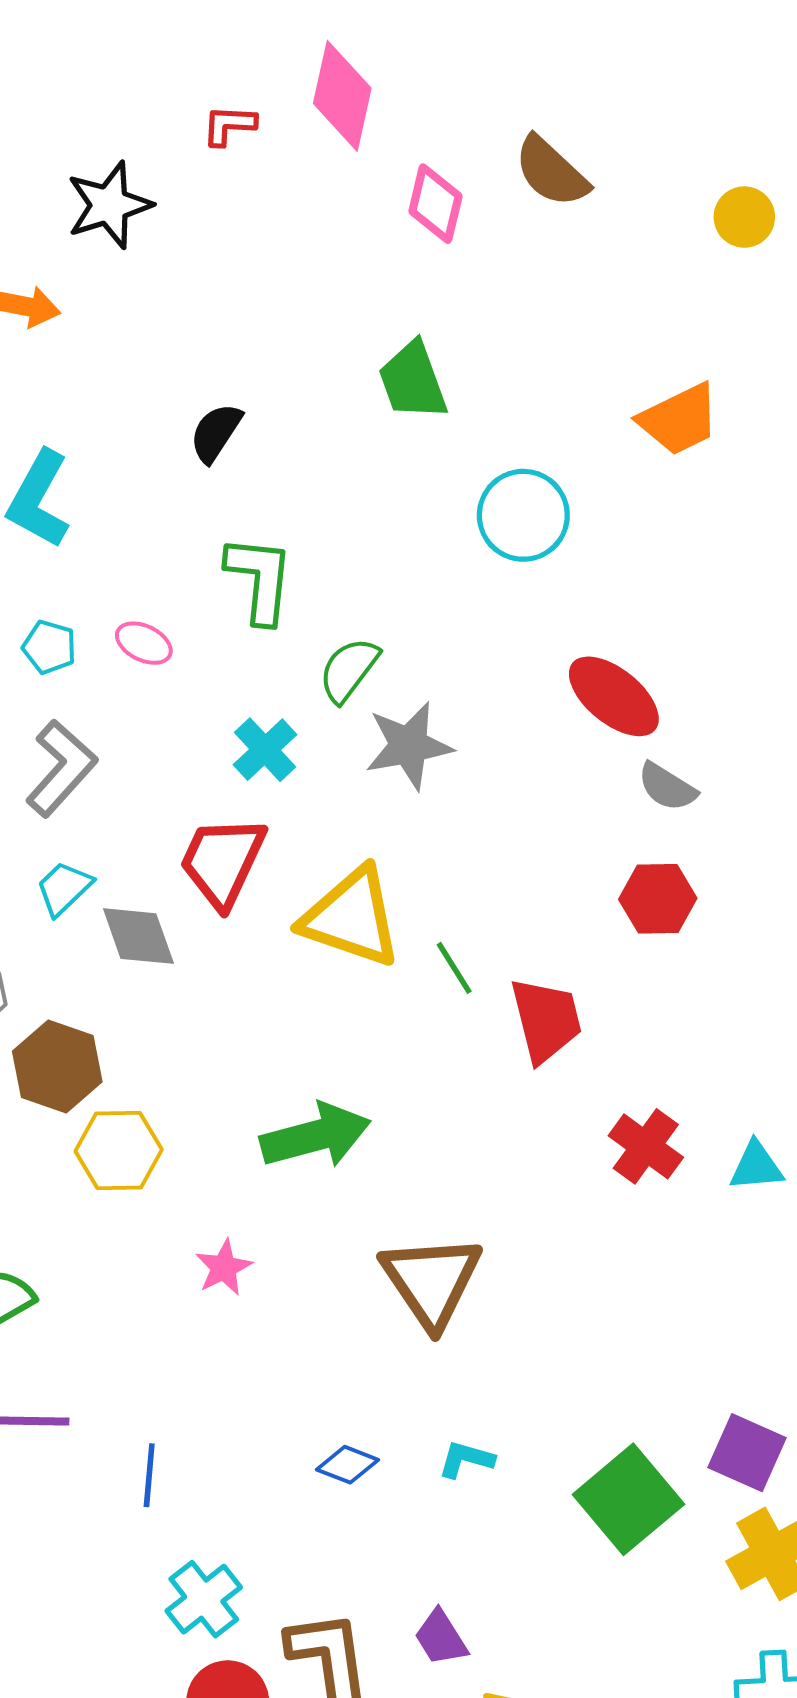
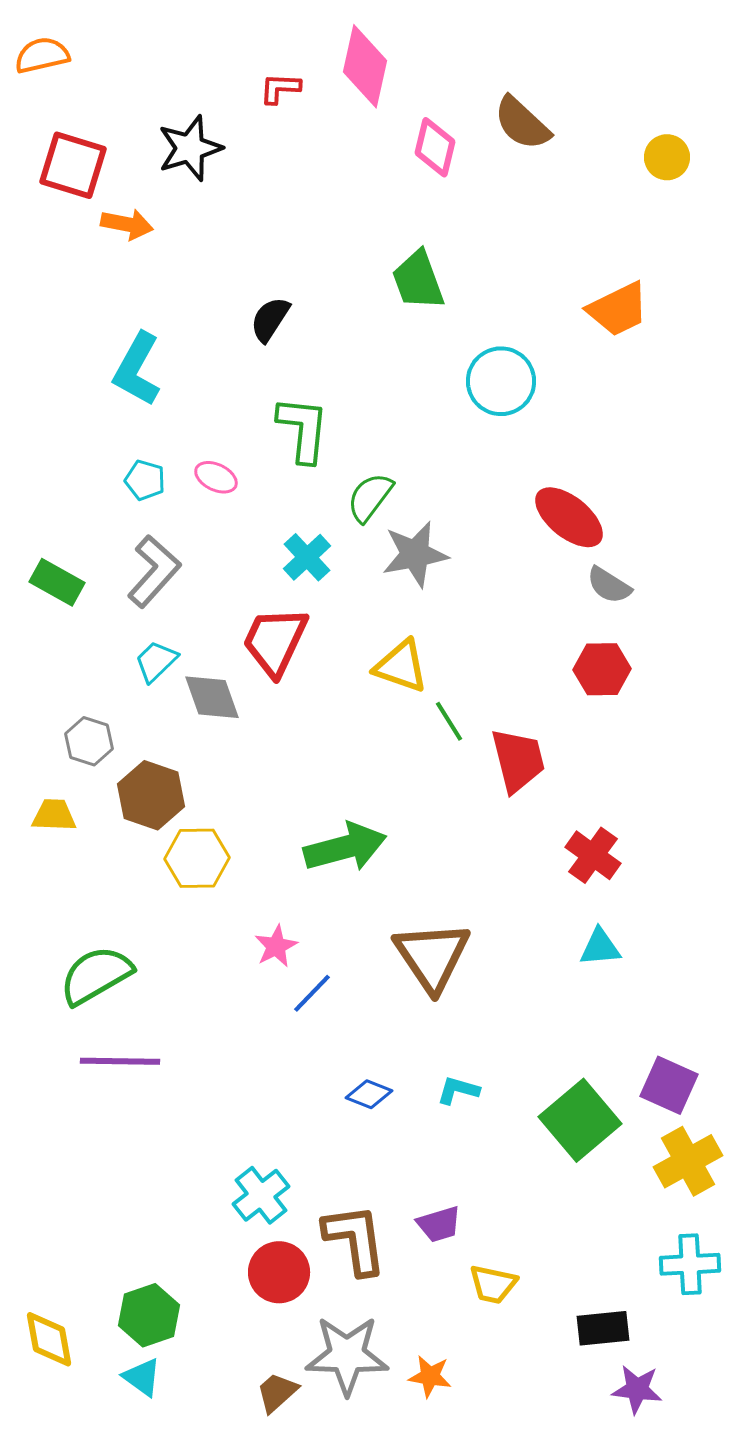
yellow triangle: (352, 917) -> (401, 666), moved, size x0.7
cyan triangle: (756, 1166) -> (600, 947), moved
blue line: (149, 1475) -> (312, 993), moved, turned 39
purple trapezoid: (441, 1638) -> (439, 1224), turned -75

